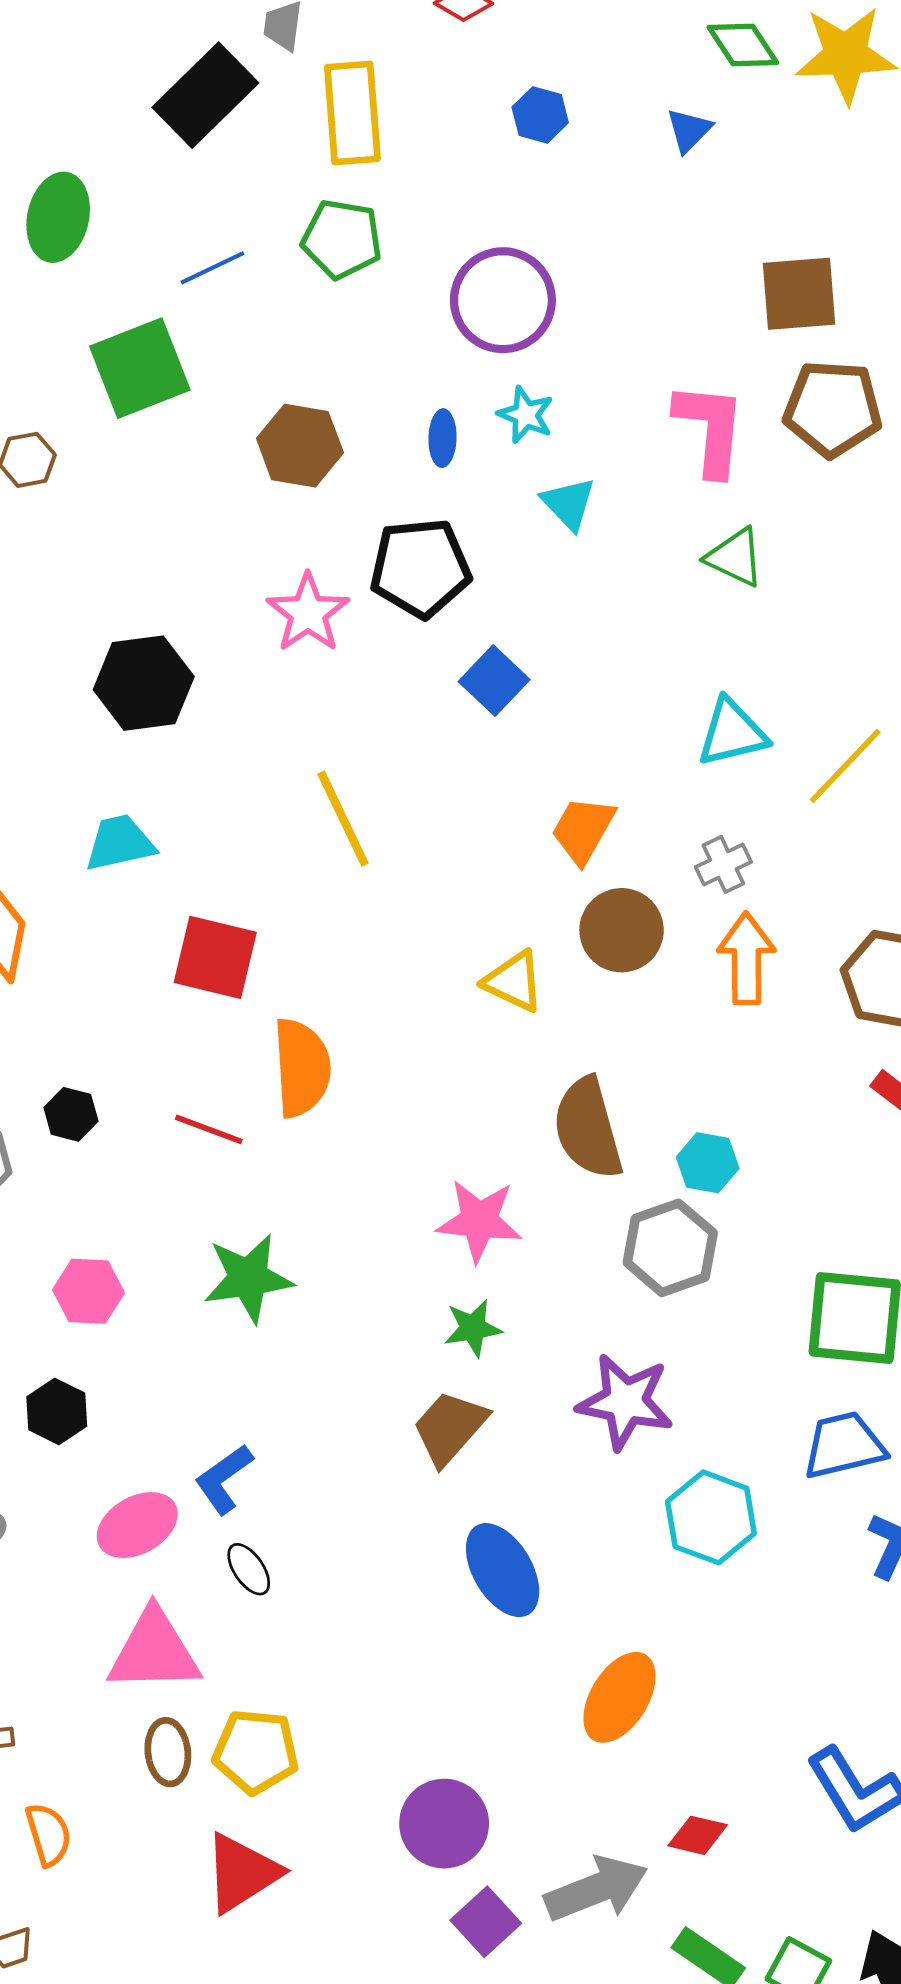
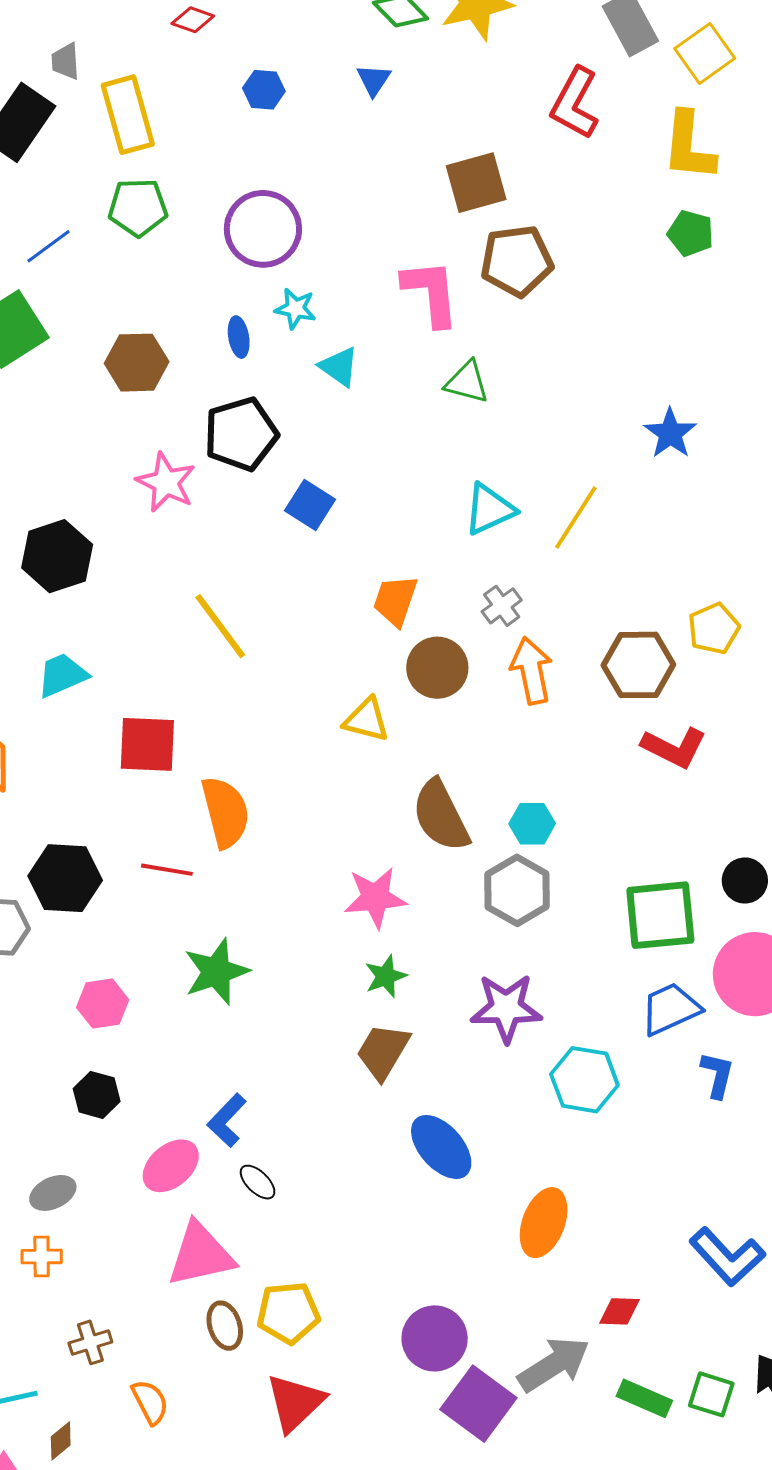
black hexagon: (71, 1114) -> (65, 878), size x1.8
purple square: (486, 1922) -> (478, 1404), size x1.5

